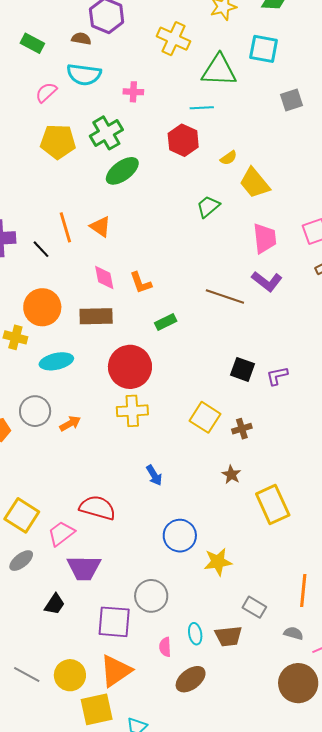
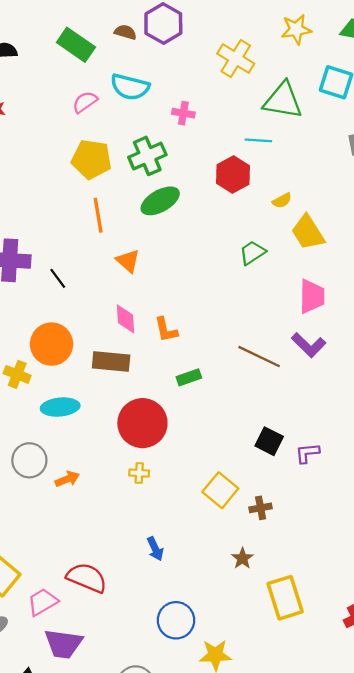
brown semicircle: (81, 39) -> (125, 32), moved
green rectangle: (32, 43) -> (76, 45), size x1.4
orange line: (65, 227) -> (98, 215), moved
yellow cross: (132, 411) -> (139, 473), size x0.6

